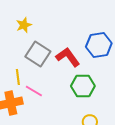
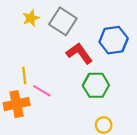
gray square: (38, 54) -> (63, 21), moved

